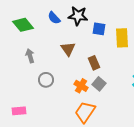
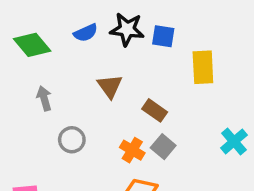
blue semicircle: (54, 18) -> (86, 33), turned -72
blue square: (99, 29) -> (163, 36), moved
brown rectangle: (94, 63) -> (155, 110), turned -32

